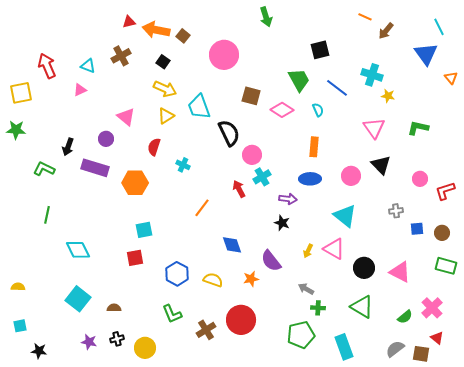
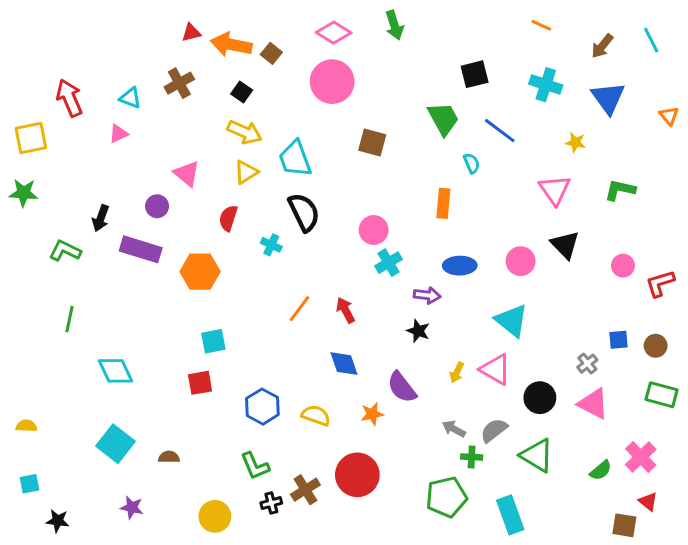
brown arrow: (386, 31) -> (602, 46), moved
blue triangle: (426, 54) -> (608, 98), moved
cyan cross: (372, 75) -> (546, 85), moved
pink diamond: (282, 110) -> (334, 33), moved
black semicircle: (229, 133) -> (304, 212), moved
orange rectangle: (314, 147) -> (443, 203), moved
red arrow: (239, 189) -> (345, 310), moved
gray cross: (396, 211) -> (587, 364), moved, turned -32
black cross: (117, 339) -> (271, 503), moved
gray semicircle: (395, 349) -> (494, 430), moved

